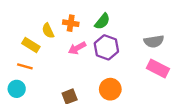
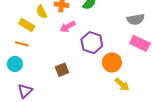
purple hexagon: (106, 47) -> (92, 43), moved
orange circle: (110, 89) -> (112, 62), moved

